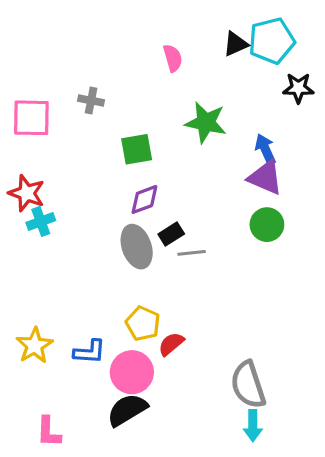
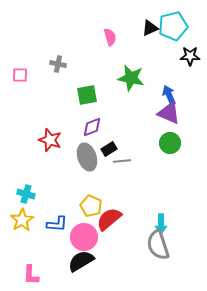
pink square: (31, 118) -> (20, 75), size x0.6
red star: (27, 193) -> (50, 140), moved
cyan cross: (41, 221) -> (26, 194), moved, turned 36
red semicircle: (171, 344) -> (109, 219), size x1.5
cyan arrow: (253, 426) -> (161, 224), moved

